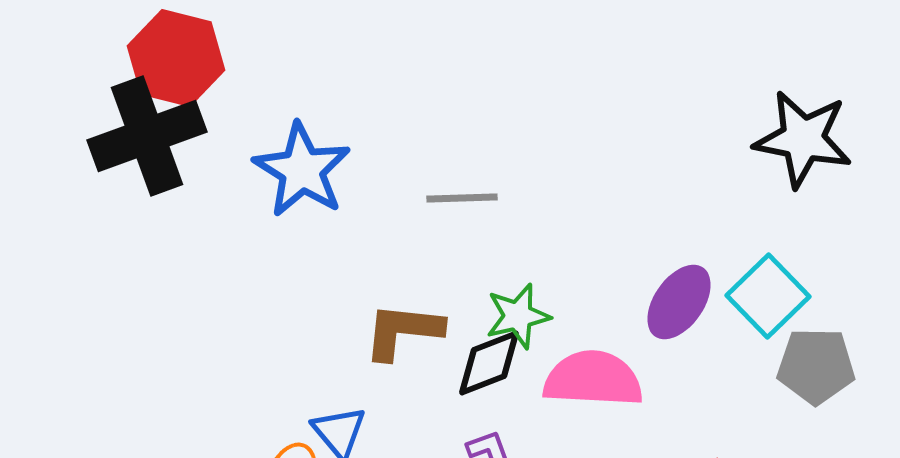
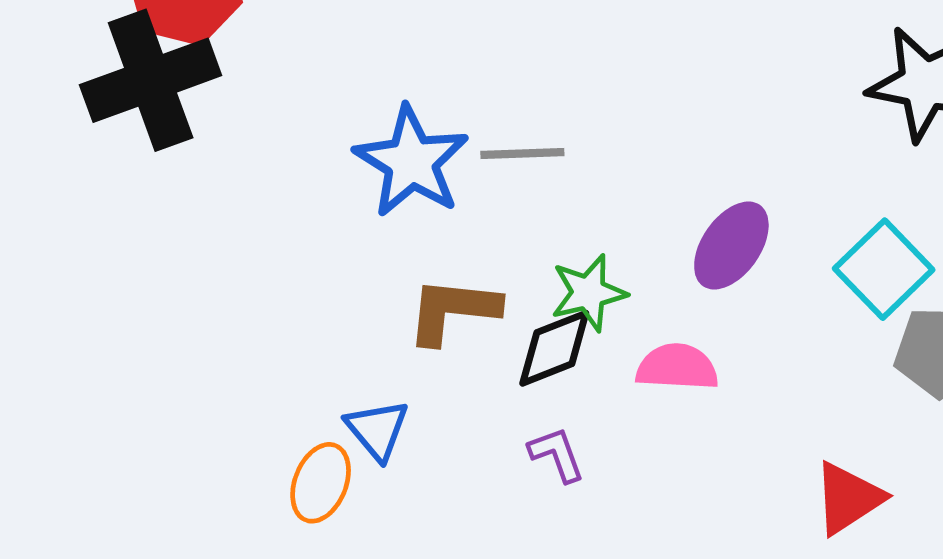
blue star: (302, 170) -> (411, 162), moved
purple ellipse: (679, 302) -> (731, 246), moved
pink semicircle: (593, 379) -> (677, 367), size x0.7

